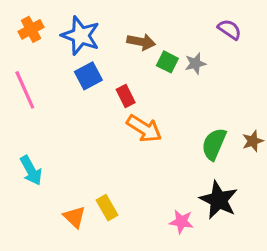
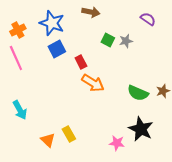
orange cross: (31, 29) -> (18, 30), moved
brown arrow: (141, 42) -> (91, 12), moved
green semicircle: (214, 144) -> (138, 93), turned -90

